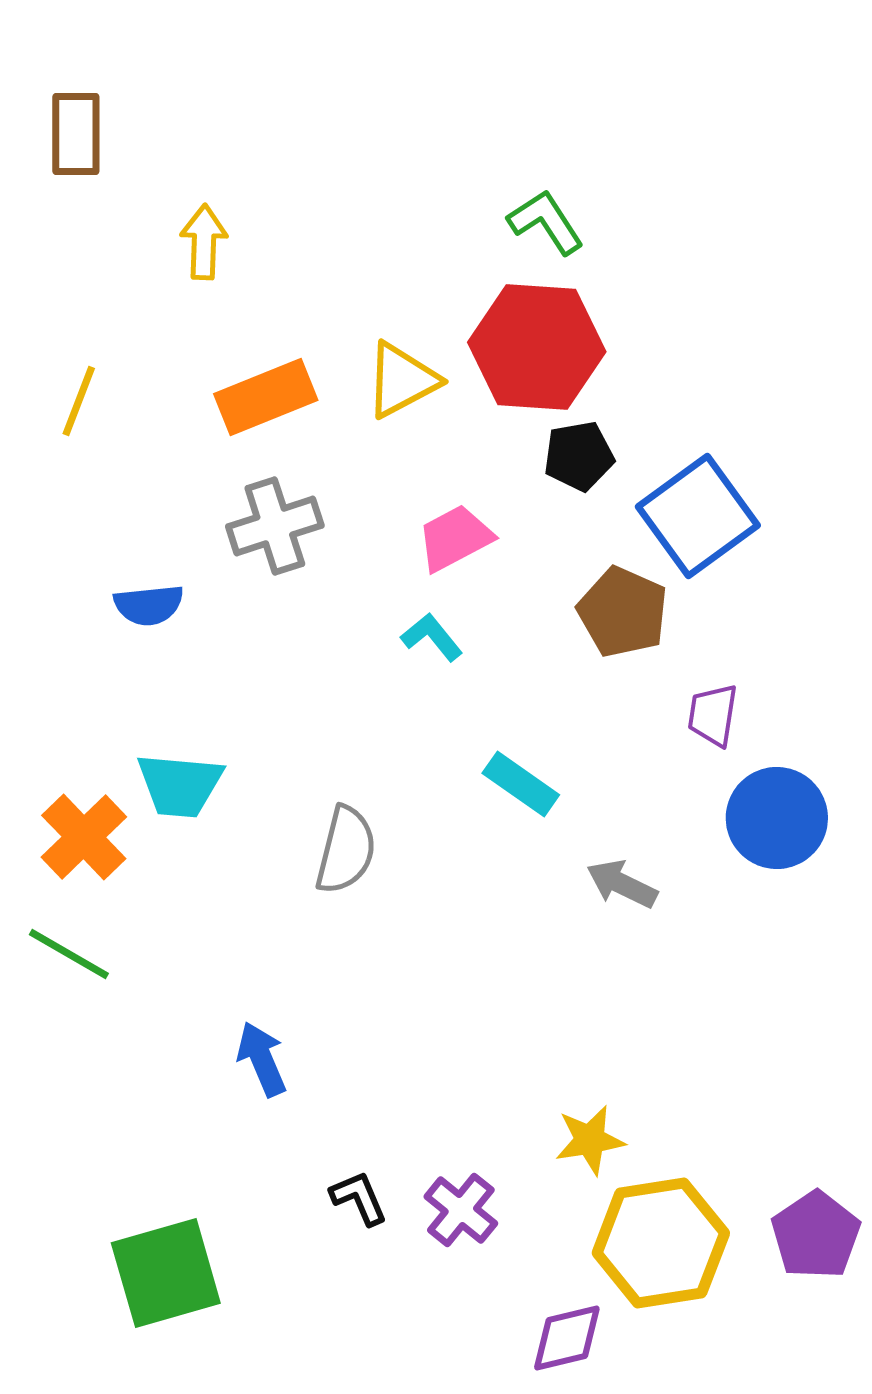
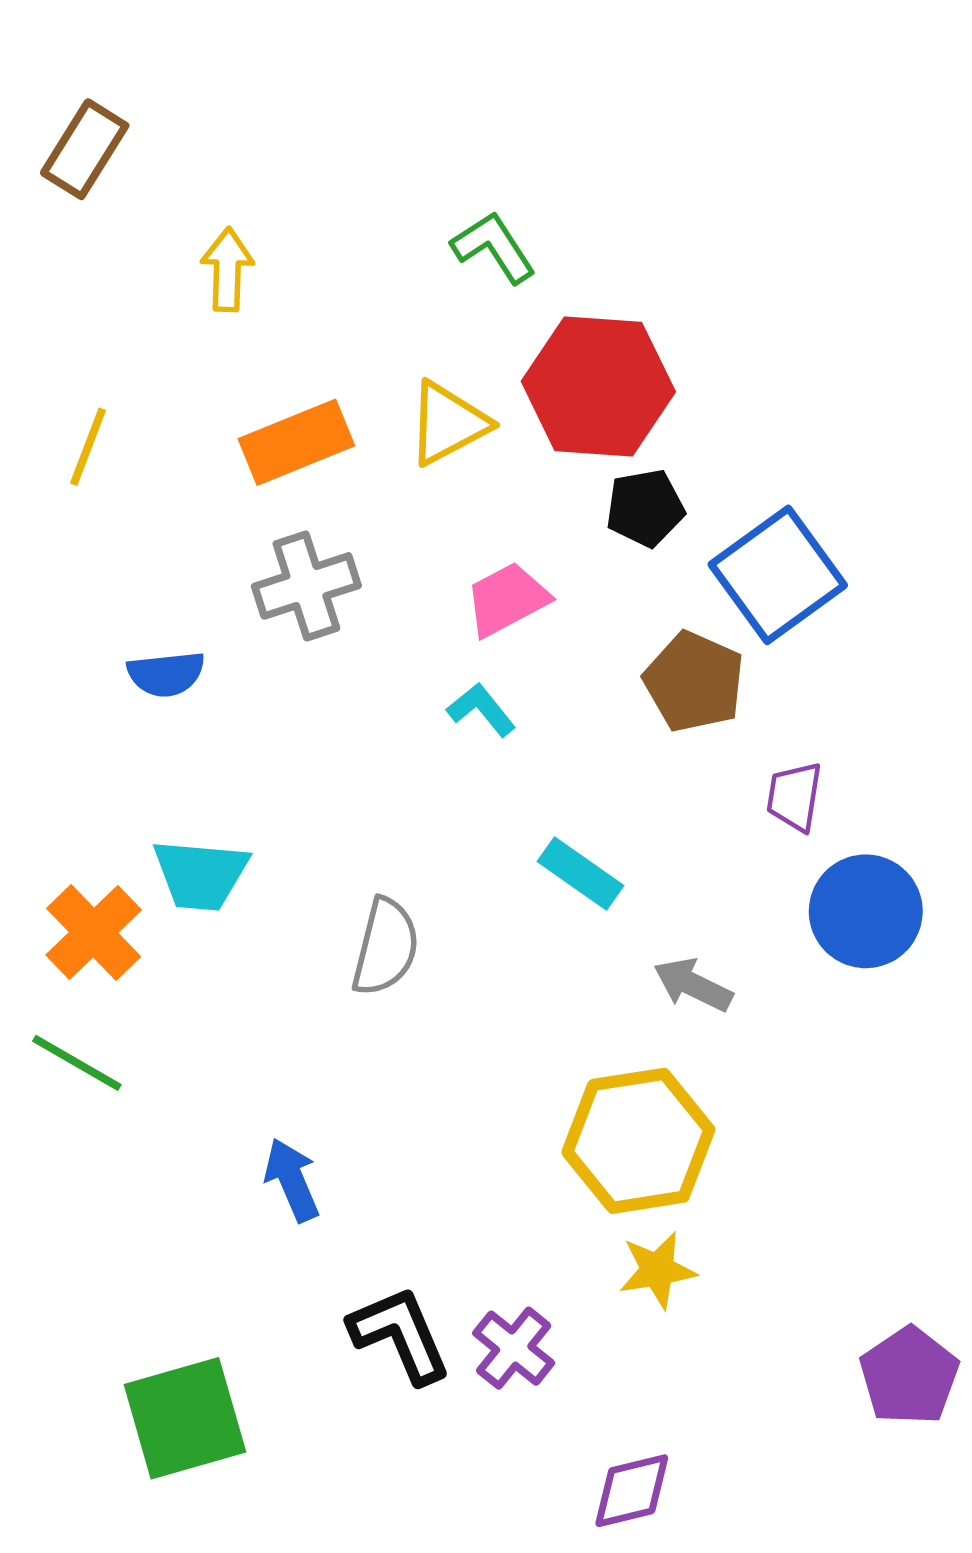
brown rectangle: (76, 134) -> (85, 149), turned 32
green L-shape: (546, 222) -> (494, 247), moved
black L-shape: (359, 1198) -> (400, 1335), size x1.6
yellow hexagon: (661, 1243) -> (638, 1141), moved

